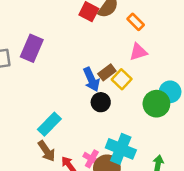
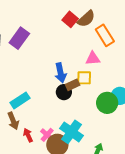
orange rectangle: (136, 22) -> (105, 35), size x1.5
pink triangle: (138, 52) -> (93, 58), moved
brown rectangle: (107, 72) -> (73, 85), moved
yellow square: (122, 79) -> (84, 78), turned 35

